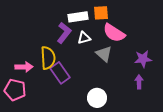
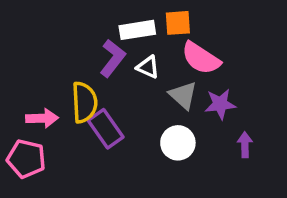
white triangle: (84, 38) -> (148, 67), turned 40
purple star: (143, 59) -> (220, 104), moved
white circle: (97, 98) -> (178, 143), moved

